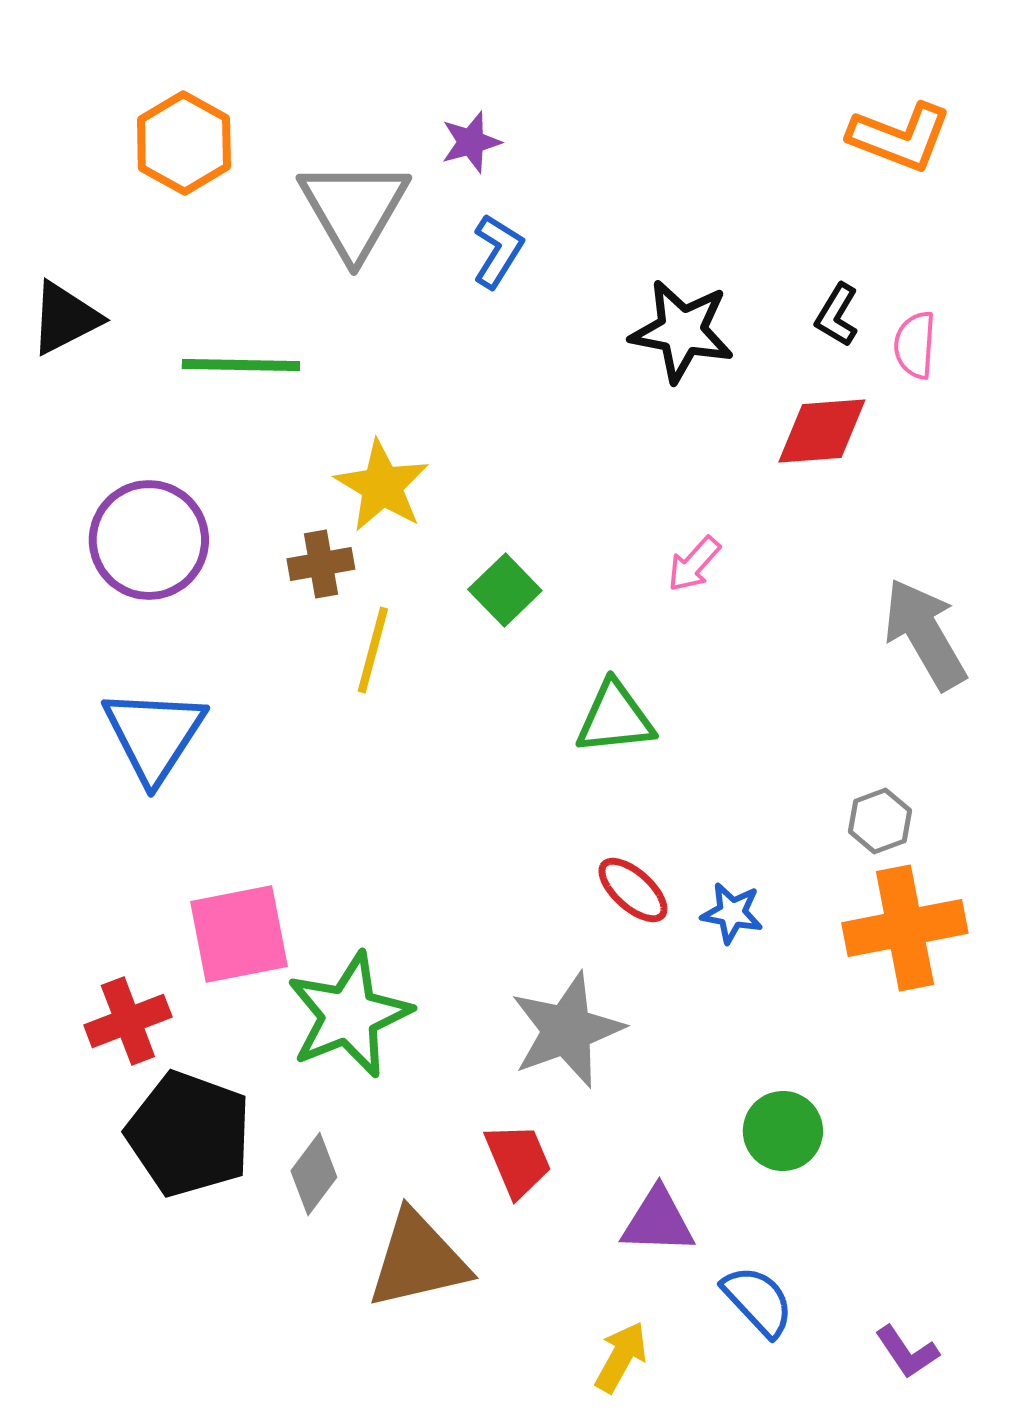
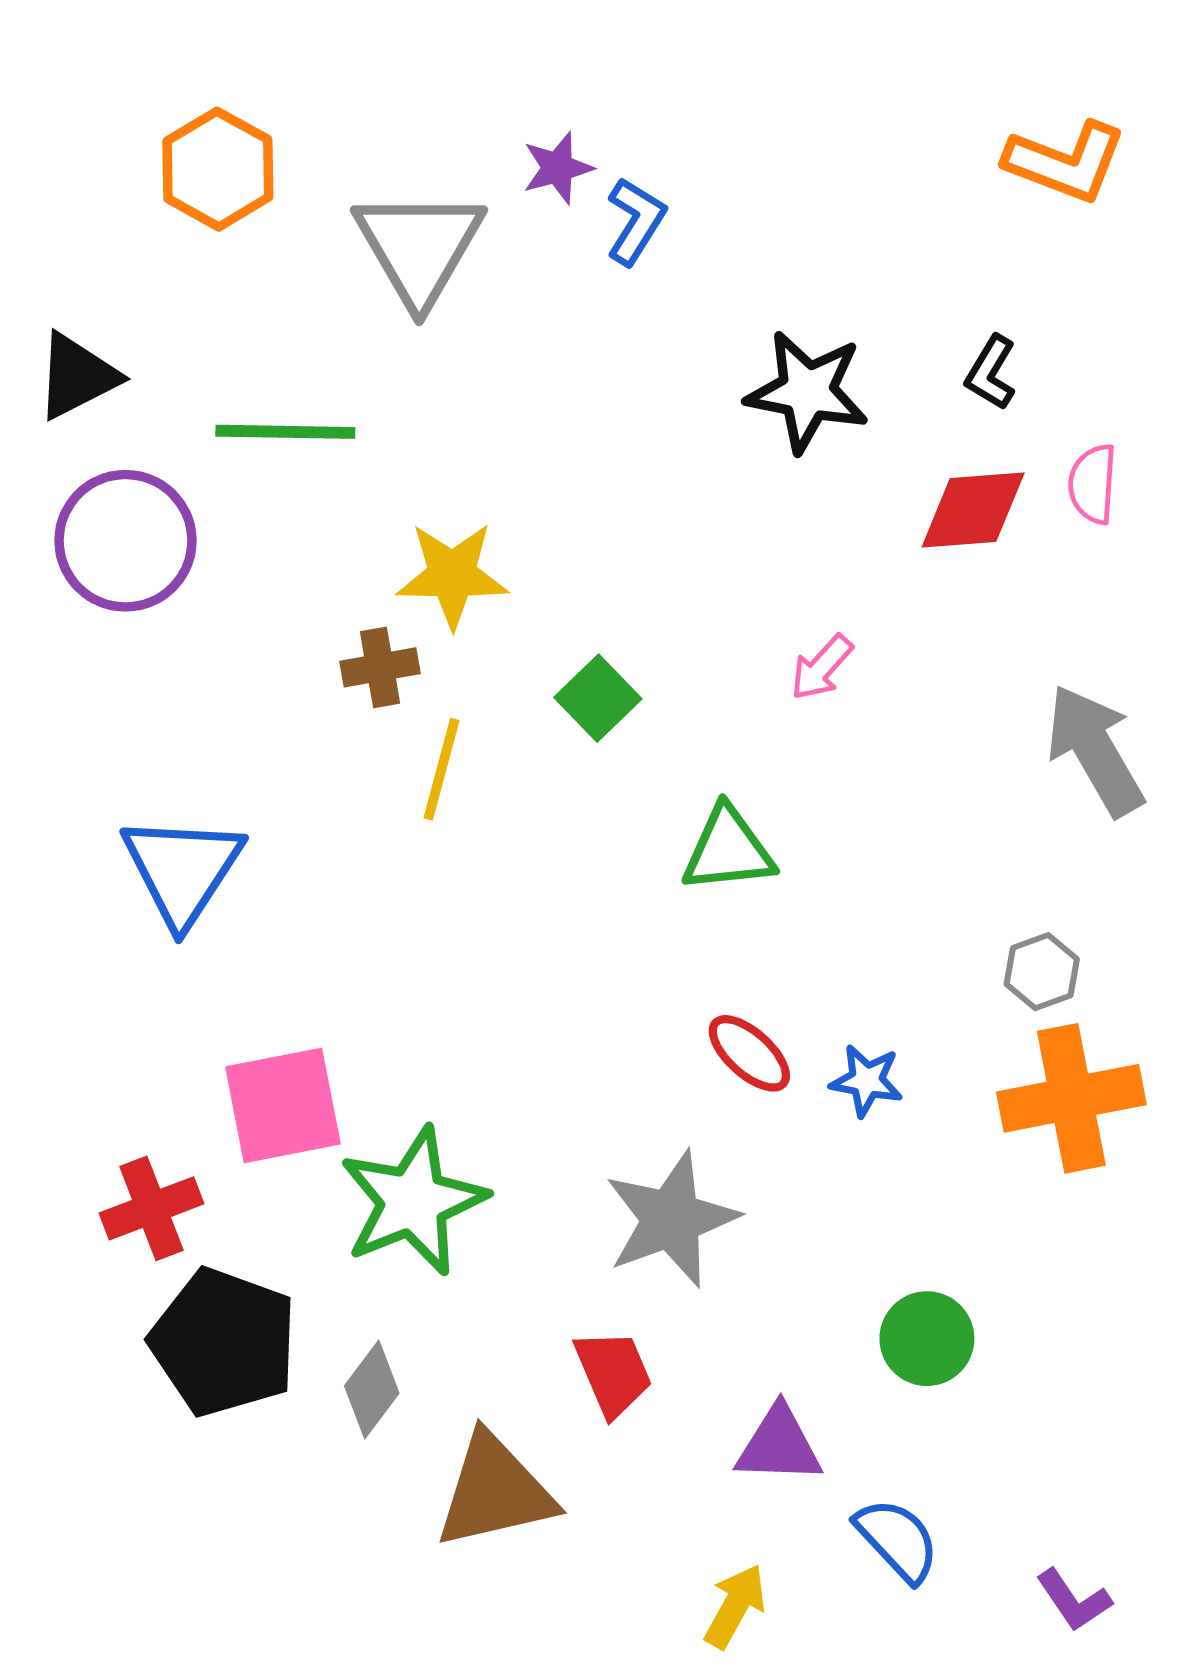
blue L-shape: (498, 251) -> (636, 221), moved
pink semicircle: (915, 345) -> (1093, 484), moved
yellow star: (382, 486) -> (452, 575), turned -30
purple circle: (149, 540) -> (125, 541), moved

